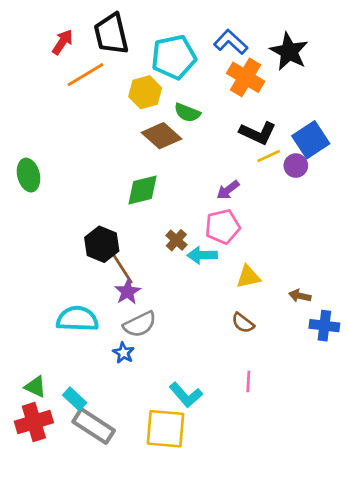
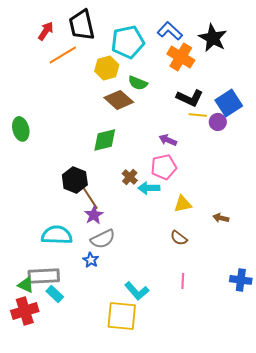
yellow line: (269, 156) -> (198, 115), turned 30
purple arrow: (228, 190) -> (168, 140), turned 60
blue cross: (324, 326) -> (241, 280), moved
gray rectangle: (94, 426) -> (44, 276), moved, turned -36

